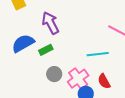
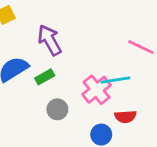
pink cross: (78, 79) -> (97, 90), moved
red semicircle: (104, 81) -> (125, 117), turned -63

